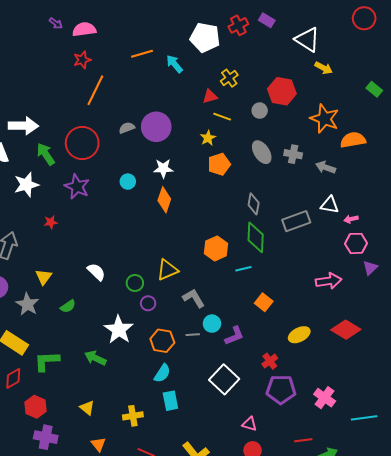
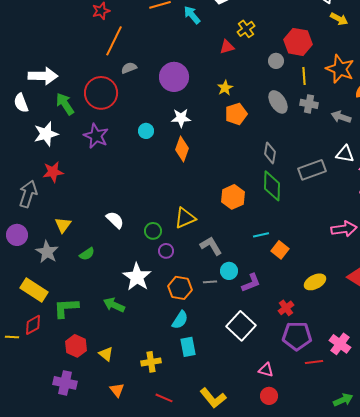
yellow line: (222, 117) -> (304, 76), moved, turned 66
gray semicircle: (127, 128) -> (129, 68), moved
red star: (51, 222) -> (53, 172), moved, size x1.5
cyan line: (243, 269) -> (261, 235), moved
red hexagon: (35, 407) -> (76, 346), moved
red line: (303, 440) -> (314, 362), moved

